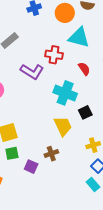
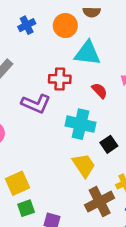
brown cross: (51, 154) -> (100, 202), moved, size x1.6

